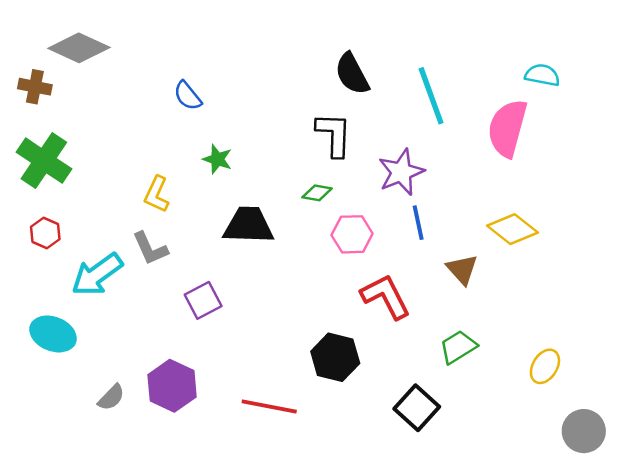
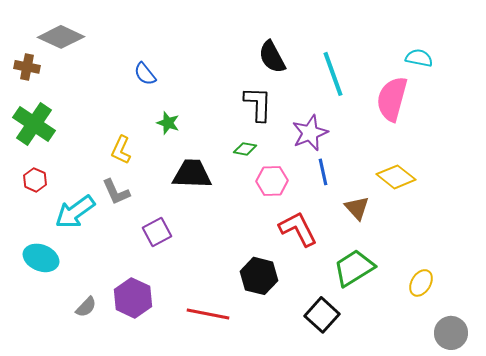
green trapezoid: (458, 347) -> (354, 268), size x1.4

